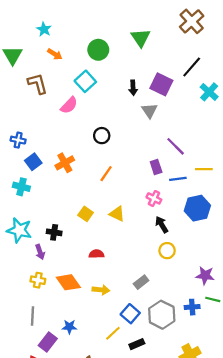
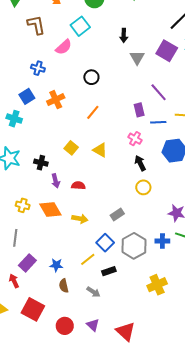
purple square: (161, 84) -> (167, 51), moved
blue cross: (18, 140) -> (38, 68), moved
purple arrow: (40, 252) -> (56, 181), moved
blue star: (69, 327) -> (56, 265), moved

